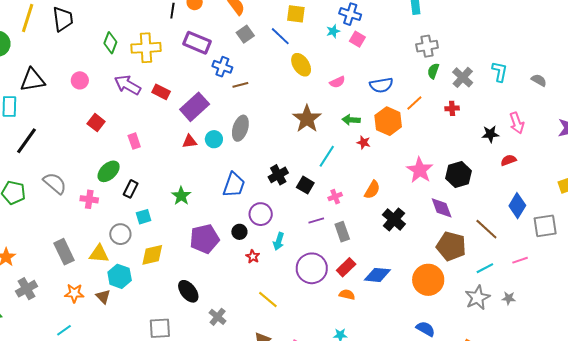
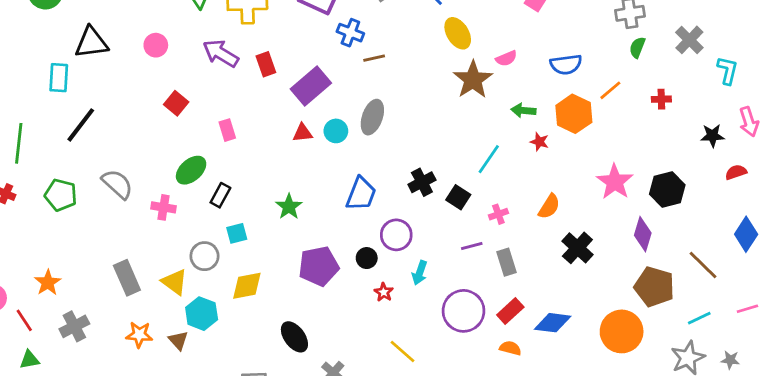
cyan L-shape: (500, 72) -> (728, 70), moved
gray cross: (463, 77) -> (689, 40), moved
red rectangle: (161, 92) -> (266, 64), turned 42
brown star: (307, 119) -> (473, 80), moved
purple diamond: (442, 208) -> (643, 234), turned 35
yellow triangle: (99, 254) -> (175, 282), turned 30

